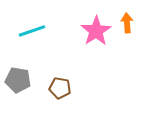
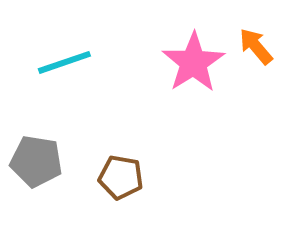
orange arrow: (127, 23) -> (256, 46), turned -36

